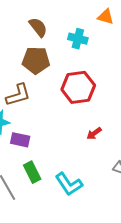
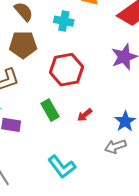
green rectangle: (32, 172) -> (50, 110), moved

